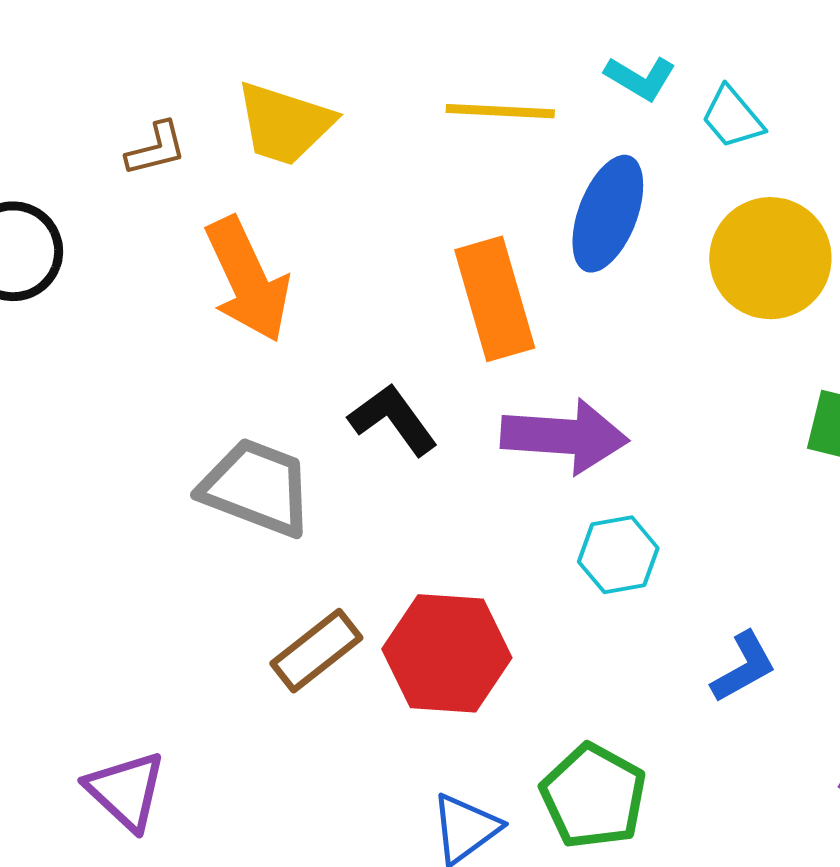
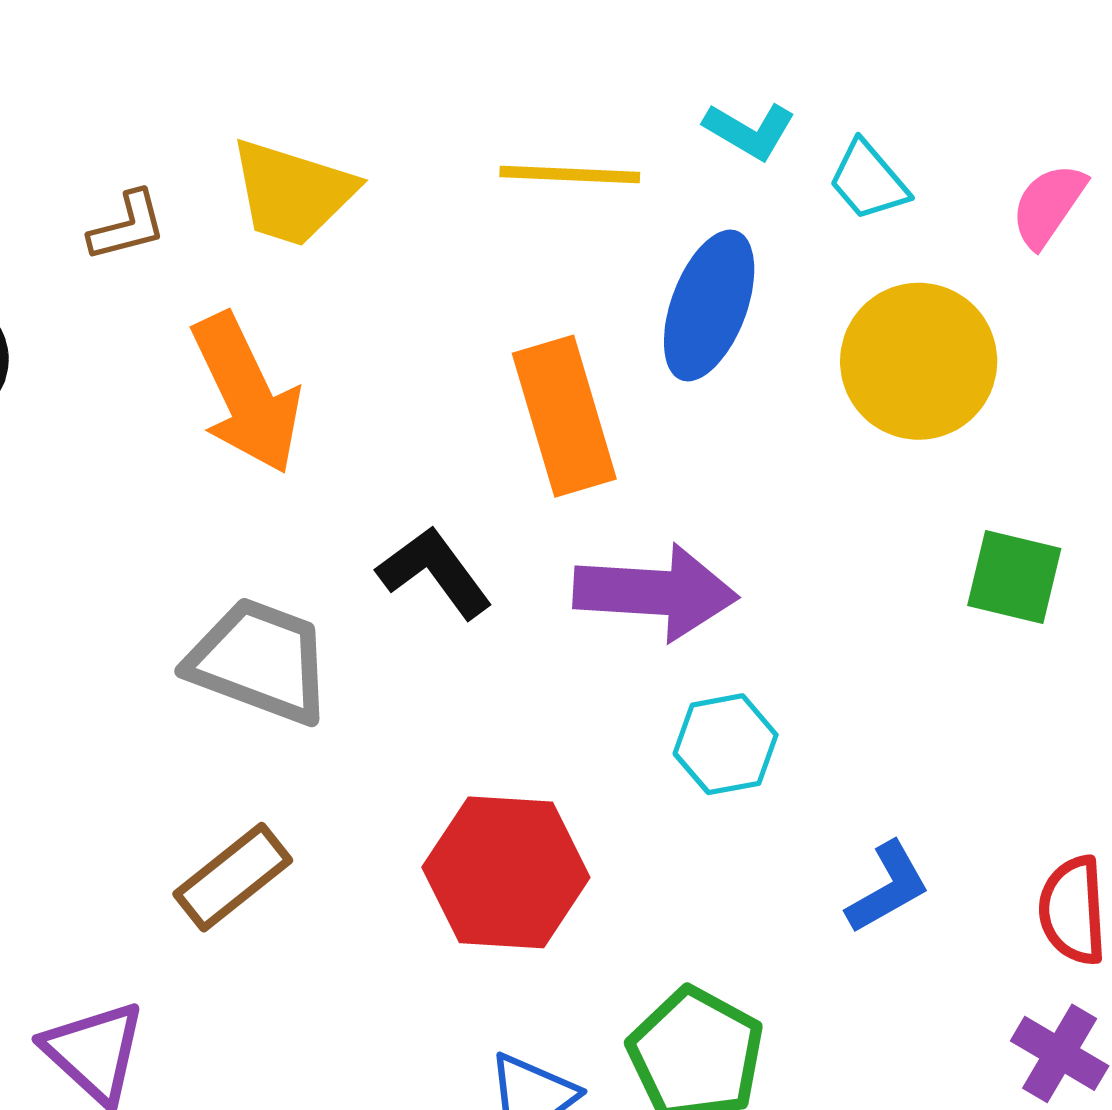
brown rectangle: (316, 651) -> (233, 877), moved

